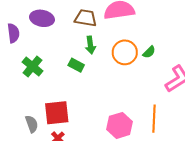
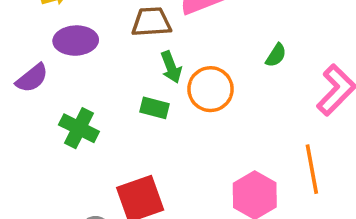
purple semicircle: (13, 33) -> (32, 78), turned 72
orange circle: (125, 52) -> (210, 89), moved

